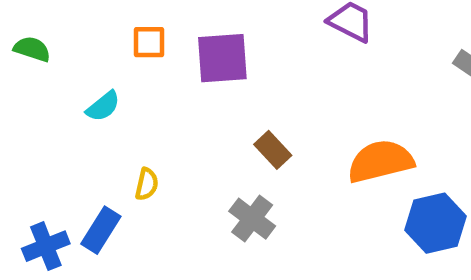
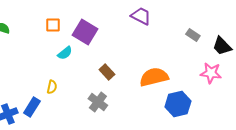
purple square: (222, 58) -> (85, 32), turned 35
cyan semicircle: (103, 106) -> (65, 53), moved

